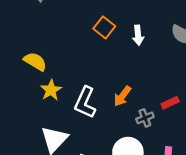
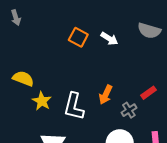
white arrow: (138, 35) -> (109, 39), turned -42

